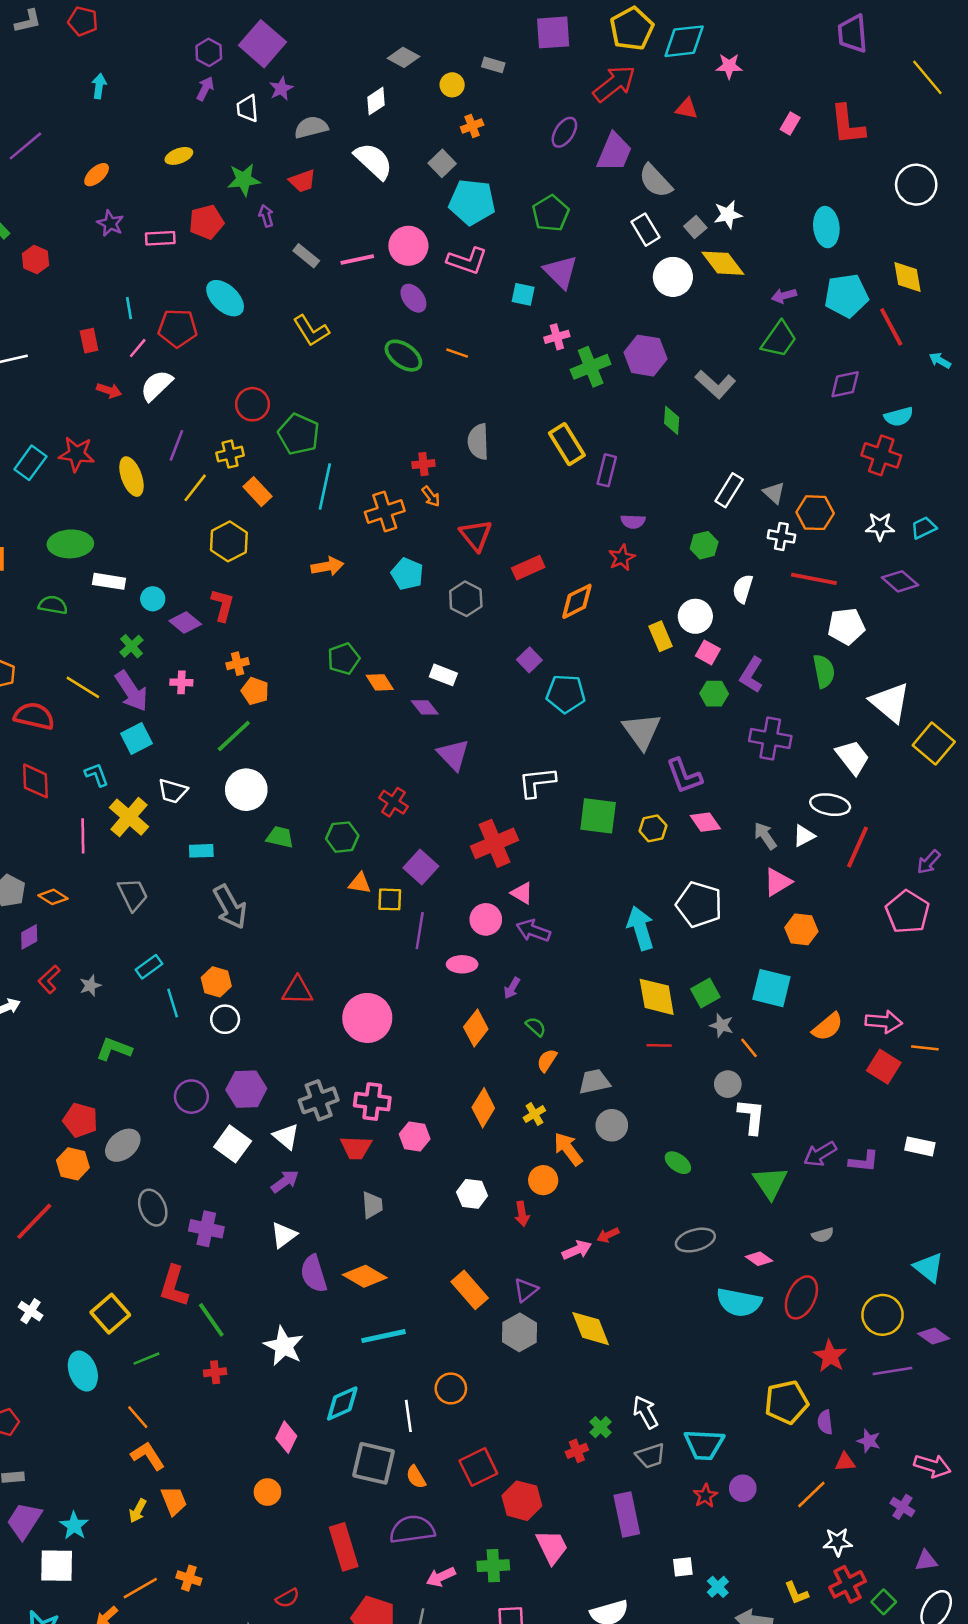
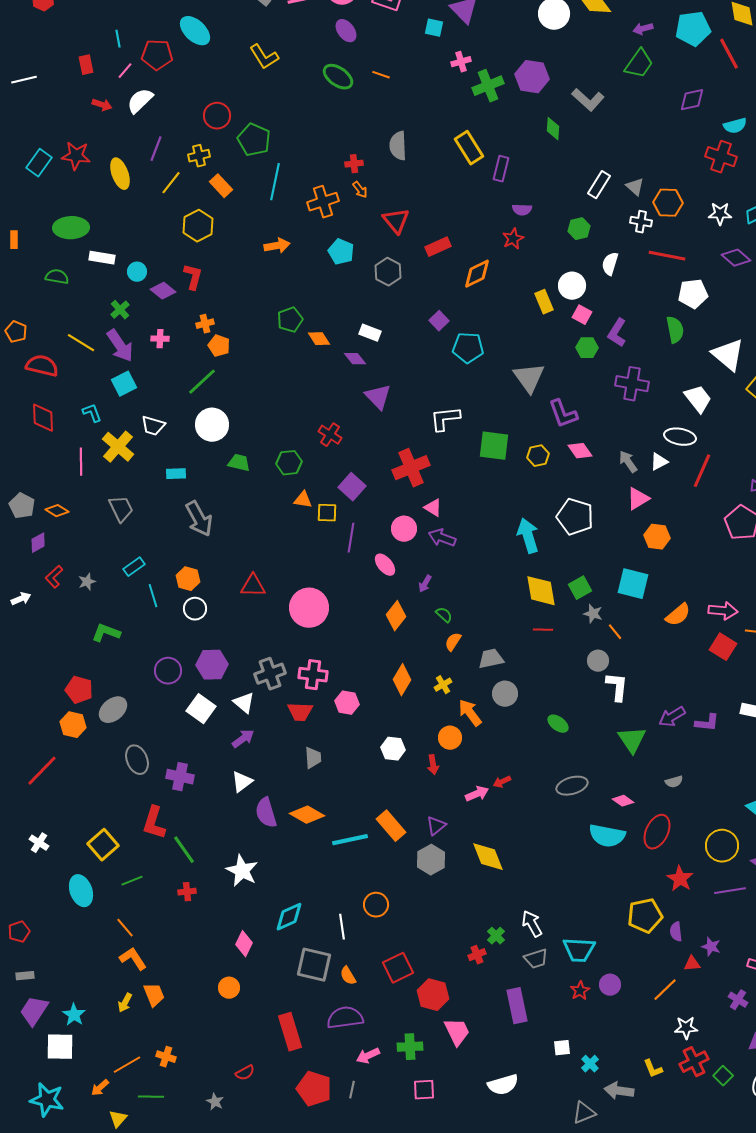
pink ellipse: (462, 964) -> (385, 565), turned 50
cyan line: (383, 1336) -> (350, 840), moved

